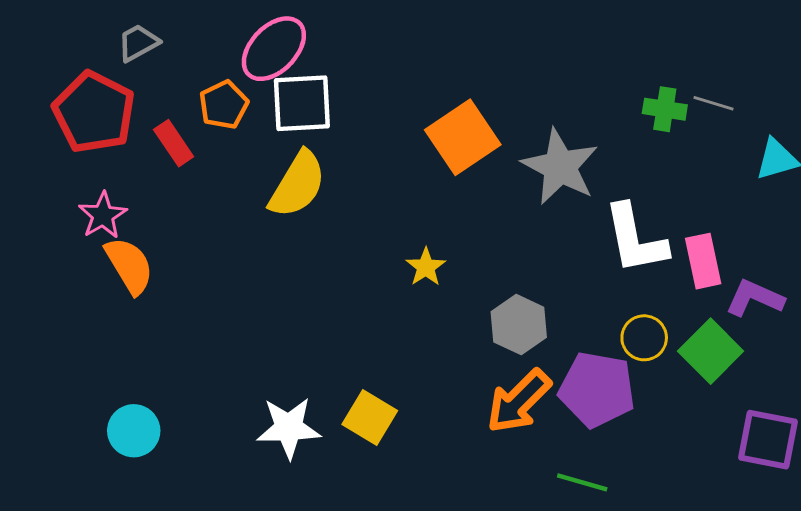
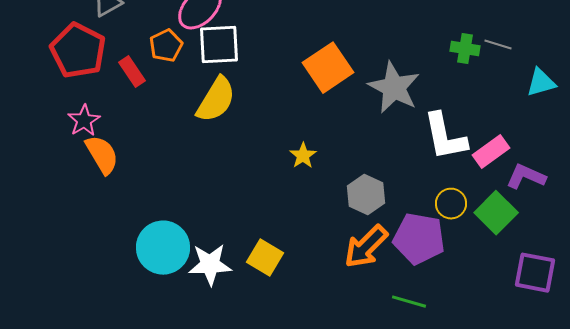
pink rectangle: (703, 261) -> (491, 152), turned 66
cyan circle: (134, 431) -> (163, 248), moved, size x1.5

